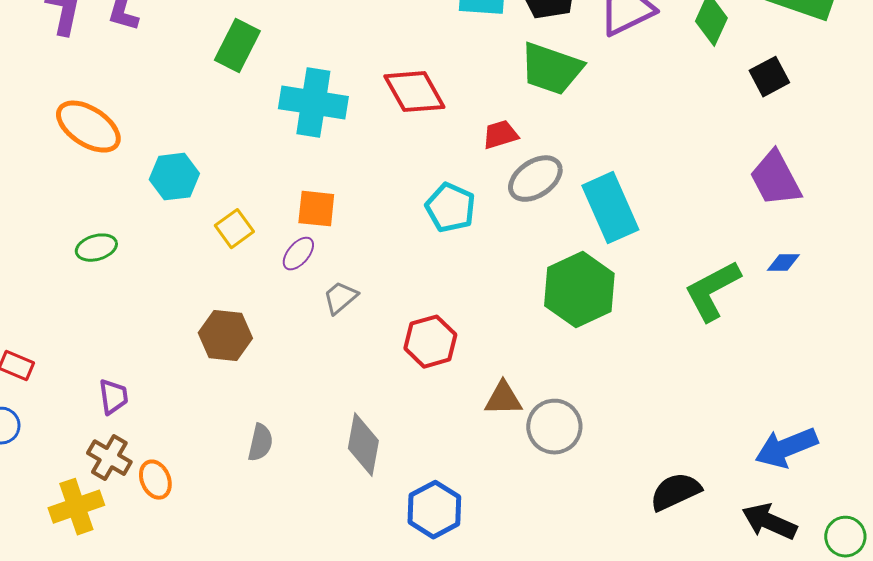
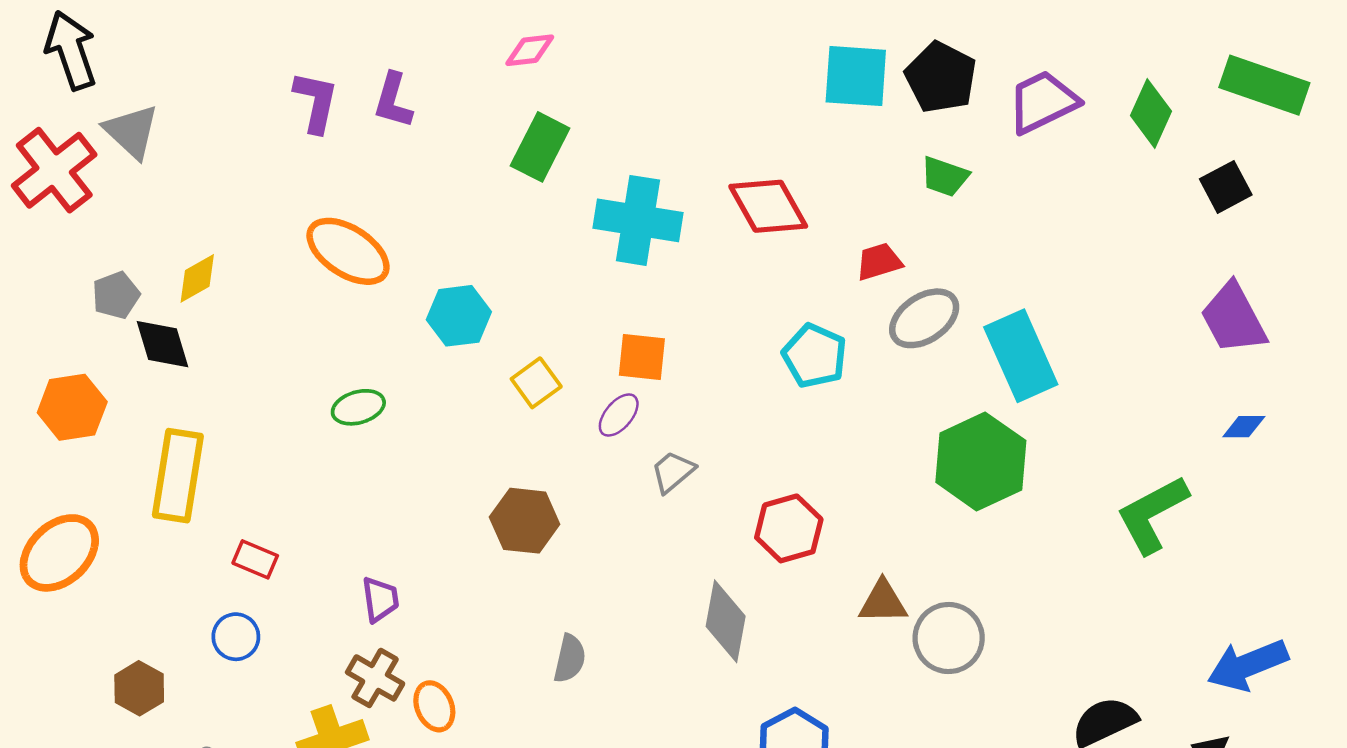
green trapezoid: (551, 69) -> (945, 177), size x0.6
green L-shape: (712, 291) -> (1152, 514), moved
gray diamond: (363, 445) -> (726, 621), moved

